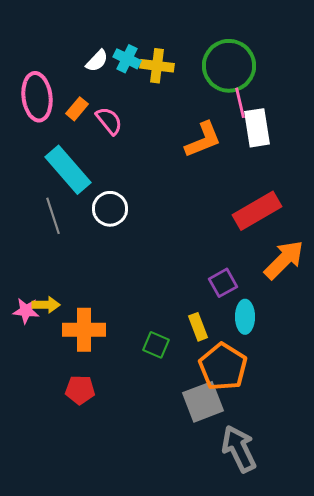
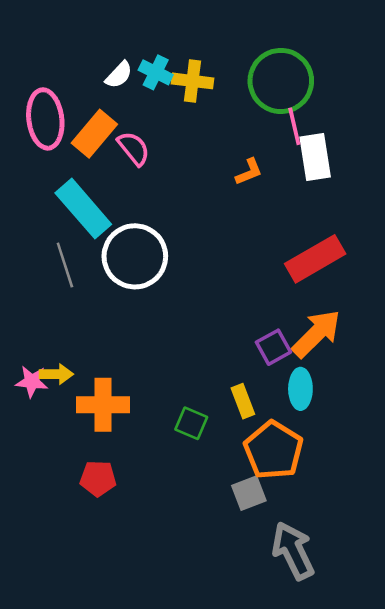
orange rectangle: (77, 109) -> (94, 134), size x1.6
orange L-shape: (203, 140) -> (249, 172), size x0.6
white circle: (110, 209) -> (135, 256), size x1.5
orange arrow: (284, 260) -> (316, 334), moved
gray square: (203, 402) -> (249, 493), size x0.7

